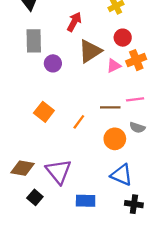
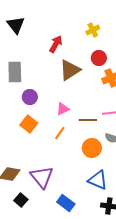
gray rectangle: (34, 41) -> (15, 72), moved
purple circle: (53, 63) -> (30, 97), moved
pink triangle: (114, 66) -> (63, 109), moved
blue rectangle: (86, 201) -> (66, 203), turned 36

